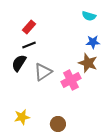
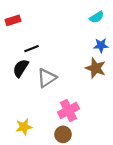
cyan semicircle: (89, 16) -> (97, 17), turned -48
red rectangle: (29, 27) -> (13, 20), moved, turned 32
pink cross: (71, 80) -> (68, 111), moved

